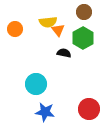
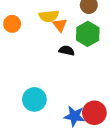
cyan circle: (36, 84) -> (34, 99), moved
blue star: (45, 112) -> (74, 116), moved

